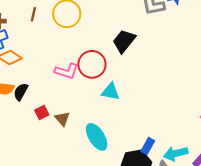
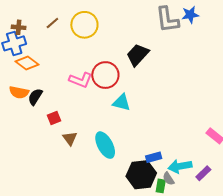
brown line: (33, 14) -> (52, 23), turned 32
brown triangle: (62, 119) -> (70, 138), moved
blue rectangle: (148, 146) -> (154, 157), turned 42

